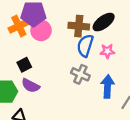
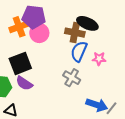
black ellipse: (104, 22) -> (87, 23), moved, turned 55
black square: (24, 65) -> (20, 63), size x1.6
blue arrow: (108, 86) -> (97, 105), moved, turned 100

